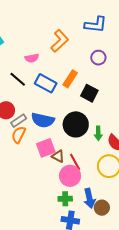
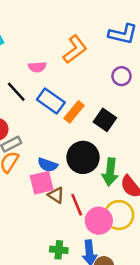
orange rectangle: (70, 79) -> (74, 112), moved
blue semicircle: (43, 120) -> (48, 165), moved, size x0.7
green arrow: (98, 133) -> (110, 172), size x1.5
pink circle: (70, 176) -> (99, 221), moved

